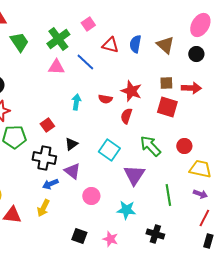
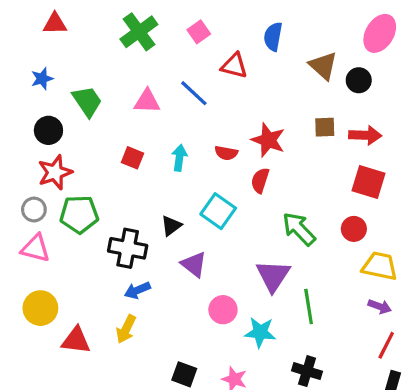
green cross: (58, 39) -> (139, 32), moved
green trapezoid: (19, 42) -> (87, 101), moved
blue semicircle: (135, 44) -> (273, 37), moved
black circle: (196, 54) -> (359, 80), moved
red square: (167, 107) -> (368, 182), moved
red square: (47, 125) -> (132, 158), moved, turned -32
cyan square: (109, 150) -> (218, 211), moved
purple triangle: (72, 171) -> (194, 264), moved
green line: (168, 195) -> (309, 306), moved
pink circle: (91, 196) -> (223, 310), moved

